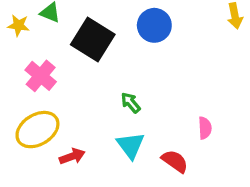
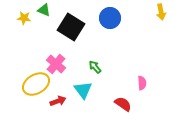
pink cross: (41, 76) -> (56, 64), moved
cyan triangle: (131, 145) -> (83, 90), moved

